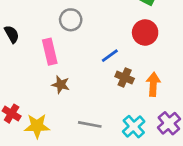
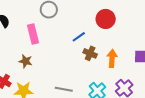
brown star: (61, 85) -> (26, 61), moved

